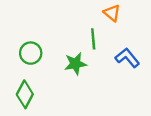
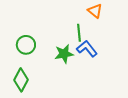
blue L-shape: (127, 58) -> (87, 49), moved

